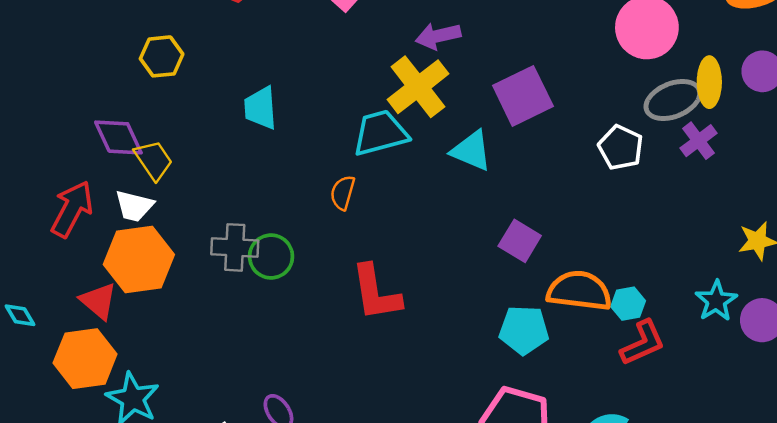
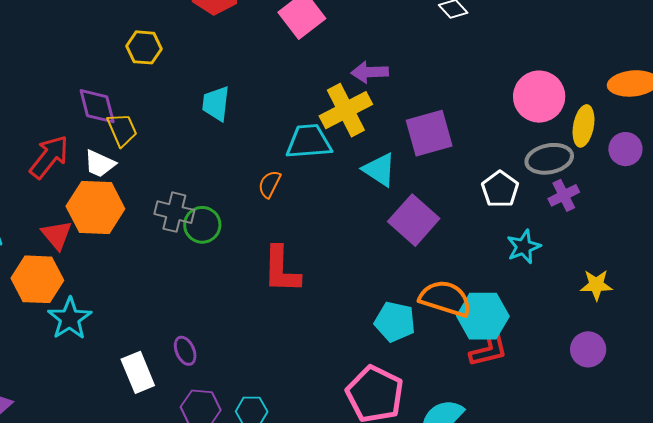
yellow ellipse: (709, 82) -> (584, 126), moved
purple square: (520, 241) -> (414, 220), moved, size x1.4
cyan star: (716, 301) -> (524, 247), moved
cyan hexagon: (628, 304) -> (483, 316), size x1.8

